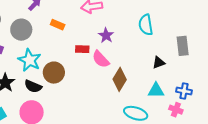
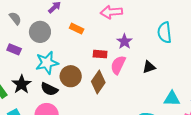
pink semicircle: (101, 59) -> (118, 65), turned 66
cyan star: (30, 60) -> (47, 63), turned 30
black triangle: (159, 63) -> (149, 67), moved
brown diamond: (120, 79) -> (98, 82), moved

